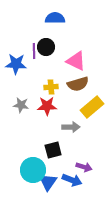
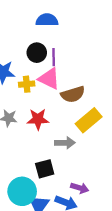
purple line: (34, 51) -> (54, 57), moved
pink triangle: (76, 61) -> (49, 79), moved
yellow cross: (51, 87) -> (27, 84), moved

